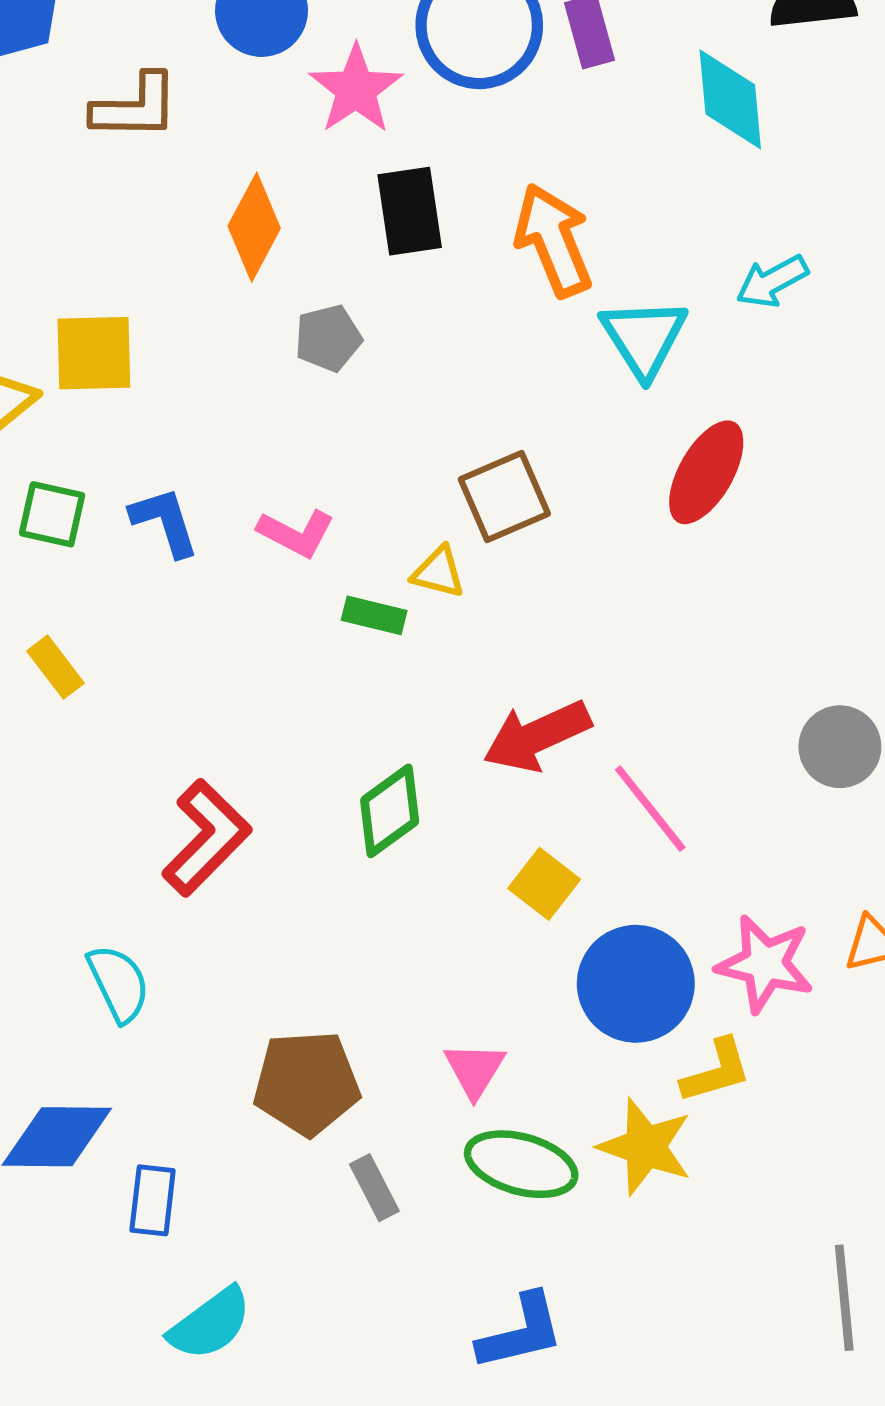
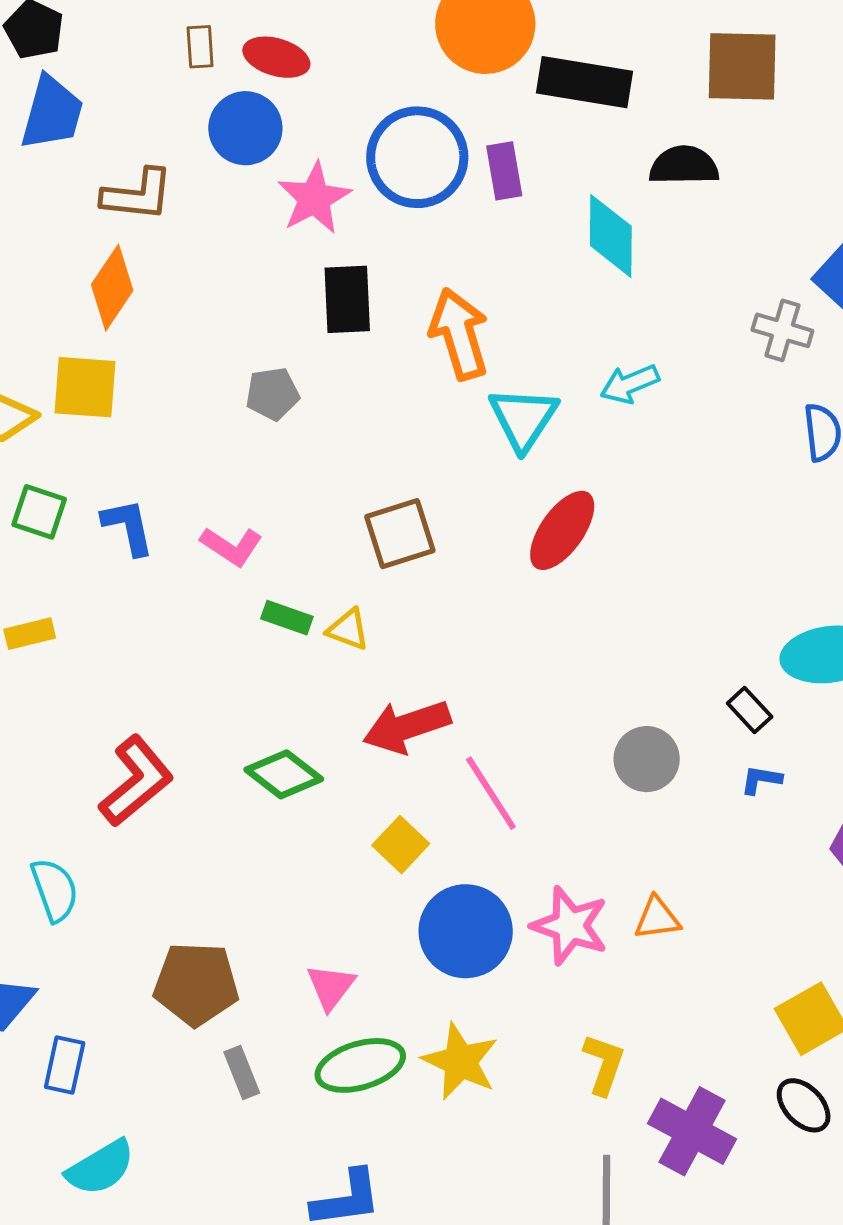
orange diamond: (254, 227) -> (112, 288), moved
yellow triangle: (438, 572) -> (348, 629), moved
yellow rectangle: (55, 667) -> (30, 634), turned -72
green diamond: (390, 811) -> (284, 774), turned 68
yellow L-shape: (716, 1071) -> (604, 1064), moved, turned -60
green ellipse: (521, 1164) -> (360, 1065), turned -38

